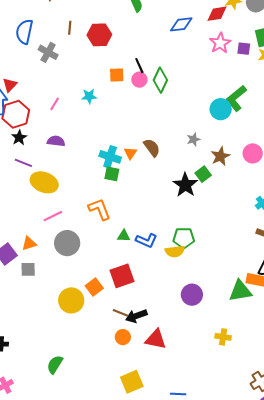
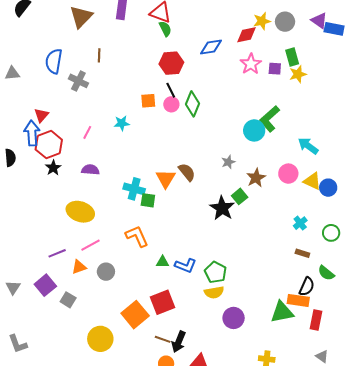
red hexagon: (99, 35) -> (171, 63), moved
orange triangle: (130, 153) -> (166, 179), size x1.5
cyan cross: (110, 157) -> (134, 189), moved
purple line: (23, 163) -> (57, 253), moved, turned -42
green pentagon: (184, 238) -> (216, 272), moved, turned 30
orange triangle: (29, 243) -> (79, 267), moved
gray circle: (67, 243) -> (106, 272), size x0.7
yellow semicircle: (175, 251) -> (214, 292), moved
gray square: (28, 269) -> (68, 300), turned 35
orange square: (94, 287) -> (135, 315), size x1.5
yellow circle: (71, 300) -> (100, 339), moved
black arrow: (136, 316) -> (179, 342), turned -45

